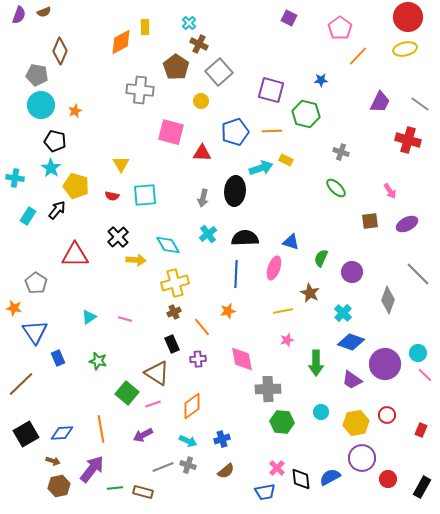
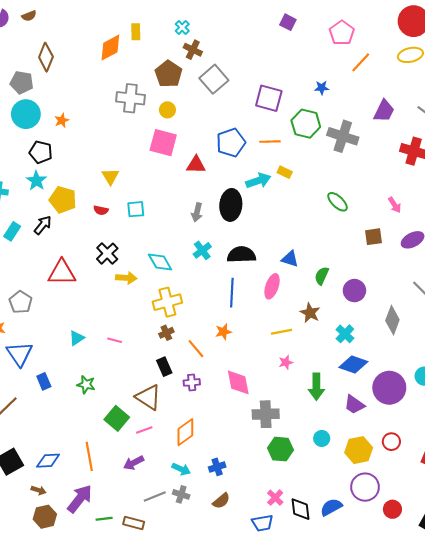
yellow circle: (201, 101) -> (167, 110), moved
gray cross: (341, 152) -> (343, 136), moved, size x1.8
cyan square: (145, 195) -> (136, 209), size x0.7

